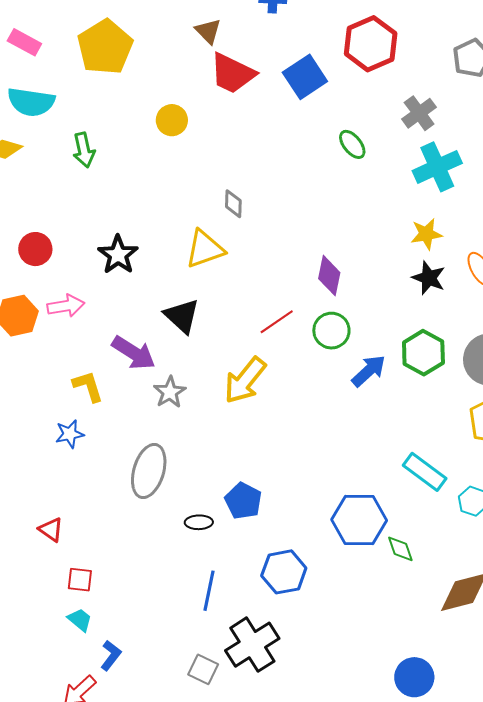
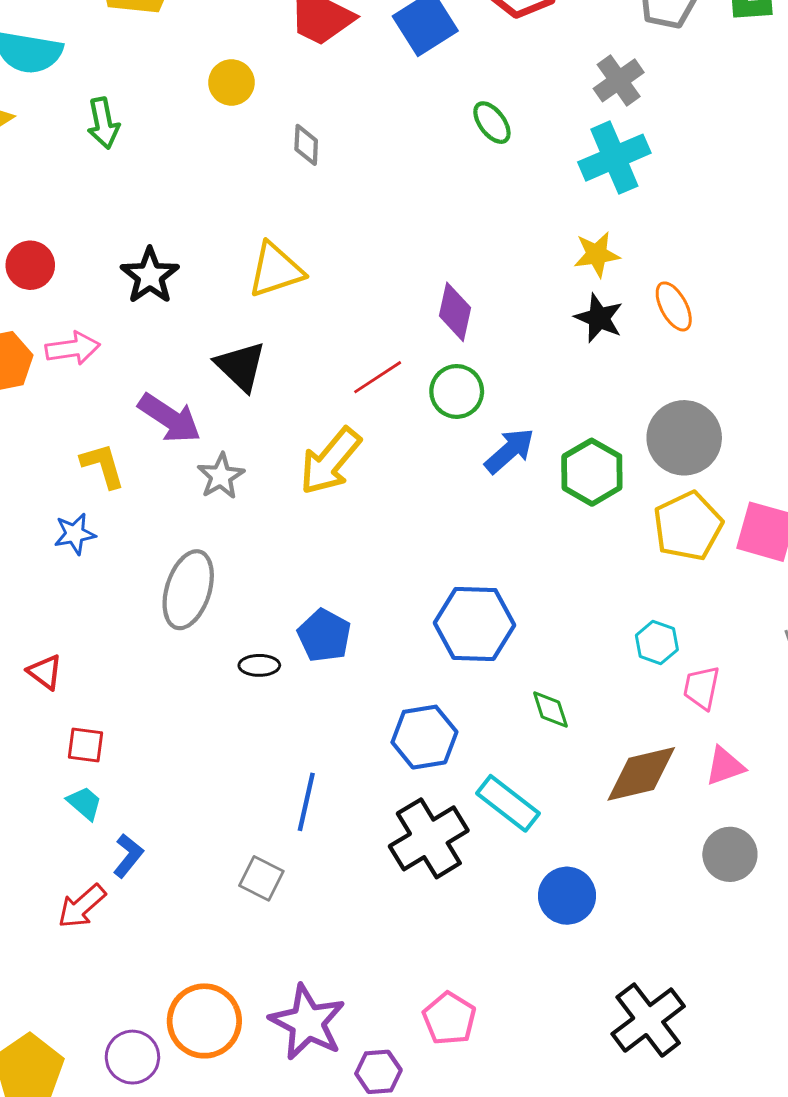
gray cross: (419, 113) -> (619, 80), moved
gray diamond: (233, 204) -> (306, 145), moved
green hexagon: (423, 353) -> (592, 472), moved
cyan rectangle: (425, 472) -> (508, 803), moved
blue hexagon: (359, 520) -> (474, 624), moved
blue hexagon: (284, 572) -> (424, 737), moved
blue line: (209, 591) -> (306, 802), moved
black cross: (252, 645) -> (429, 838), moved

